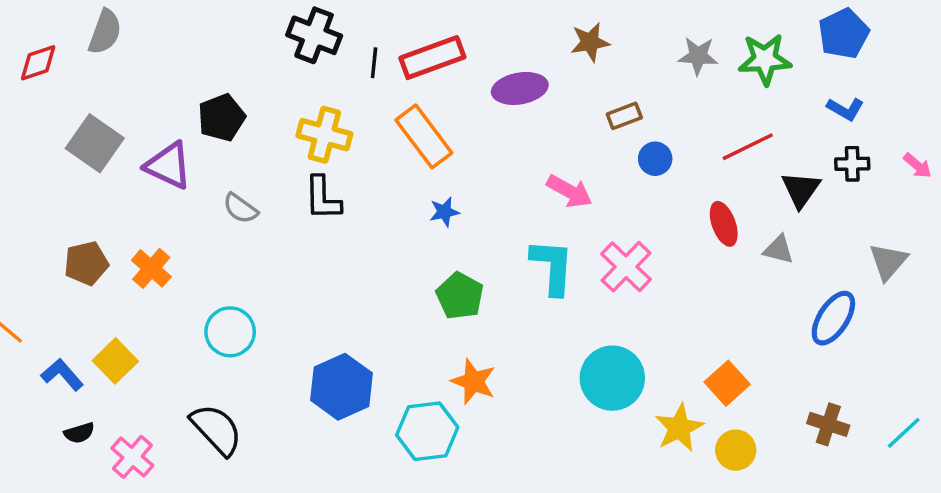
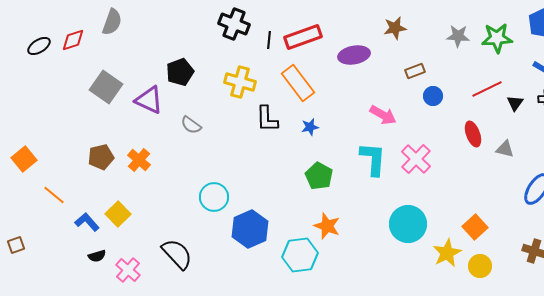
black triangle: (801, 190) -> (515, 103), moved, size x0.7
black L-shape: (323, 198) -> (267, 119), moved
cyan circle: (230, 332) -> (214, 197), moved

